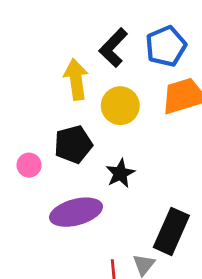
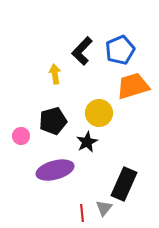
yellow arrow: (76, 79) -> (55, 74), size x0.7
yellow circle: (120, 106) -> (99, 113), moved

